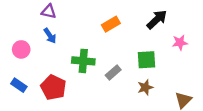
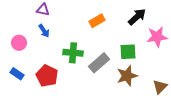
pink star: (180, 43) -> (157, 37), size x1.5
gray rectangle: (113, 72) -> (99, 63), size x1.5
brown star: (145, 87) -> (127, 76), size x1.5

